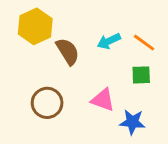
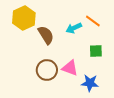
orange line: (144, 43) -> (93, 21), moved
brown circle: (47, 103) -> (47, 70), moved

